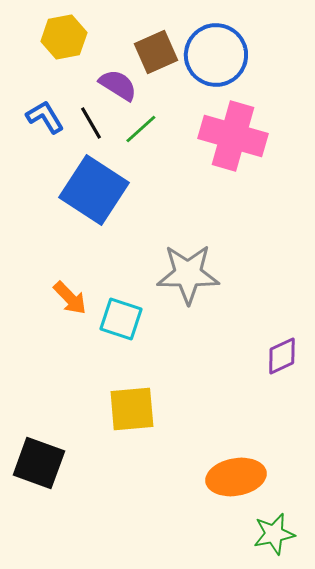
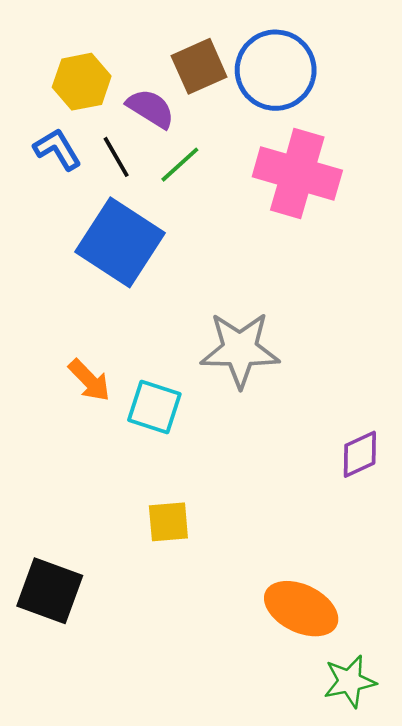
yellow hexagon: (64, 37) -> (82, 82), moved
yellow square: (132, 409) -> (168, 522), size x0.7
orange ellipse: (236, 477) -> (301, 609), turned 36

